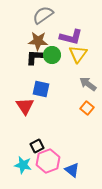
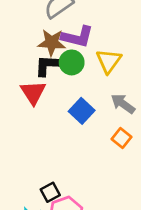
purple L-shape: (71, 37) -> (77, 37), moved
blue square: (41, 89) -> (82, 111), moved, turned 30
red triangle: (25, 106) -> (33, 92), moved

